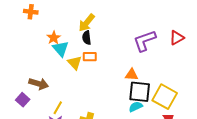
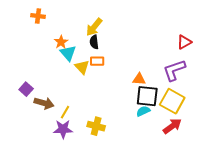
purple L-shape: (145, 41) -> (174, 70), moved
brown arrow: (39, 84) -> (44, 103), moved
purple square: (23, 100) -> (26, 89), moved

